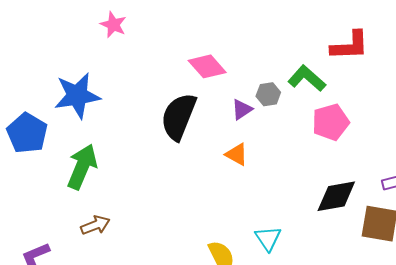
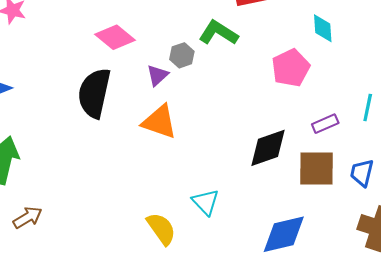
pink pentagon: (331, 122) -> (291, 68), moved
orange triangle: (237, 154) -> (160, 122), size x1.5

